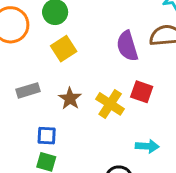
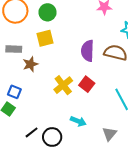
gray rectangle: (28, 90) -> (14, 49), moved
brown star: (70, 99) -> (30, 64), moved

